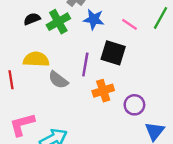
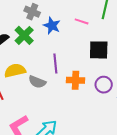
blue star: (94, 19) -> (52, 26), turned 30
black square: (113, 53) -> (99, 50), moved
orange cross: (103, 91) -> (76, 80), turned 36

